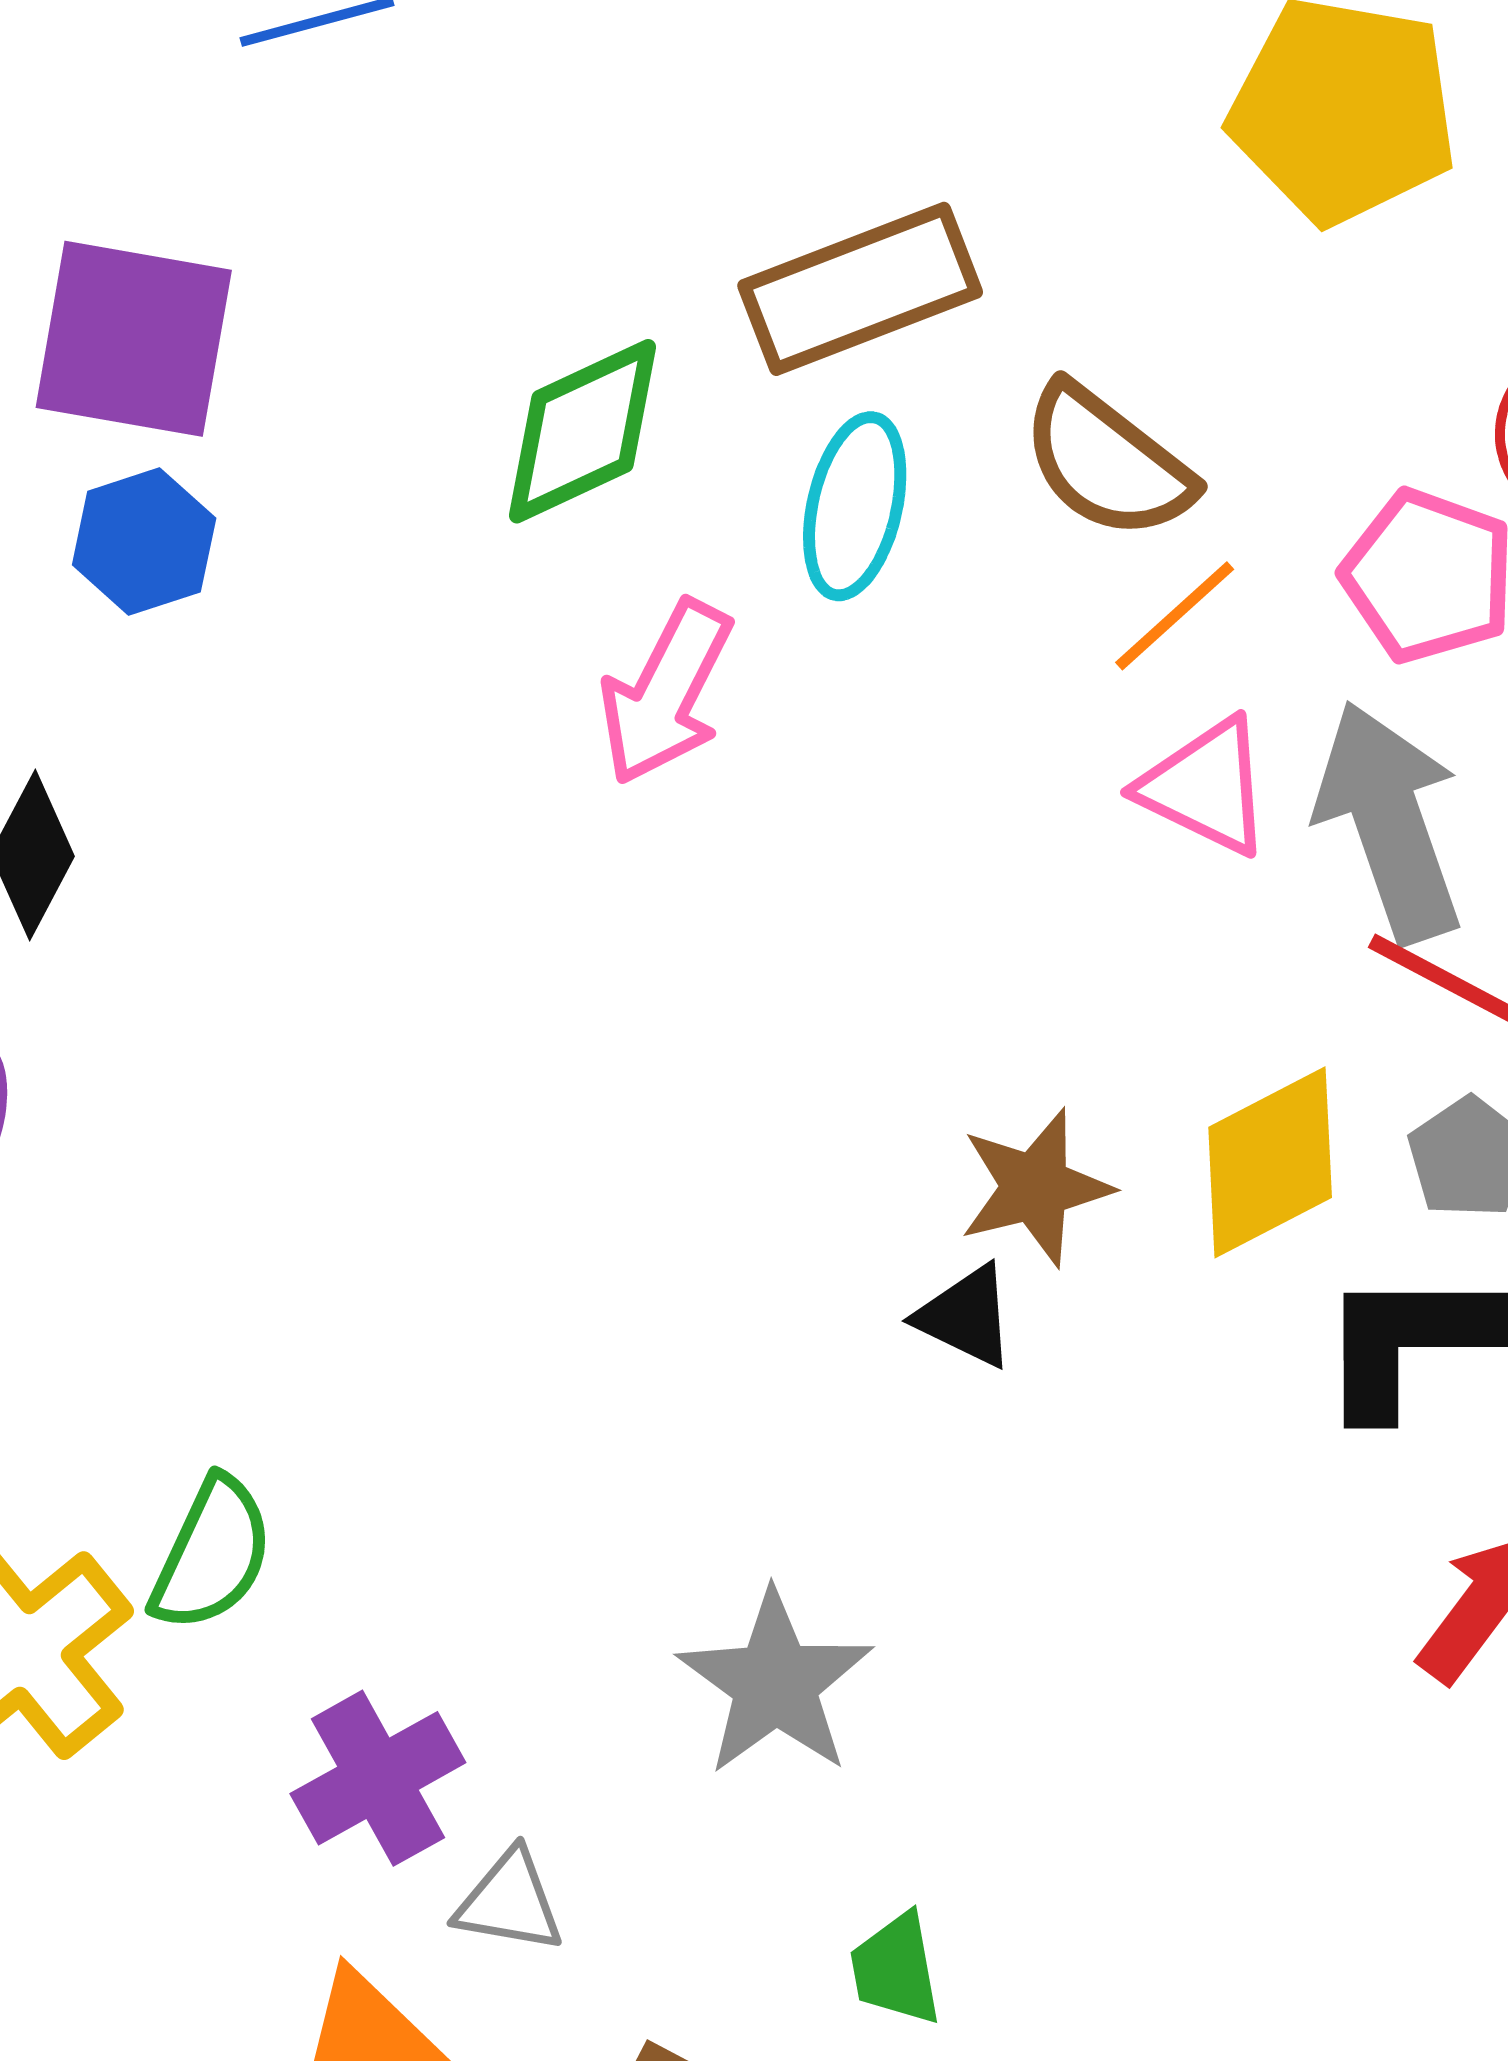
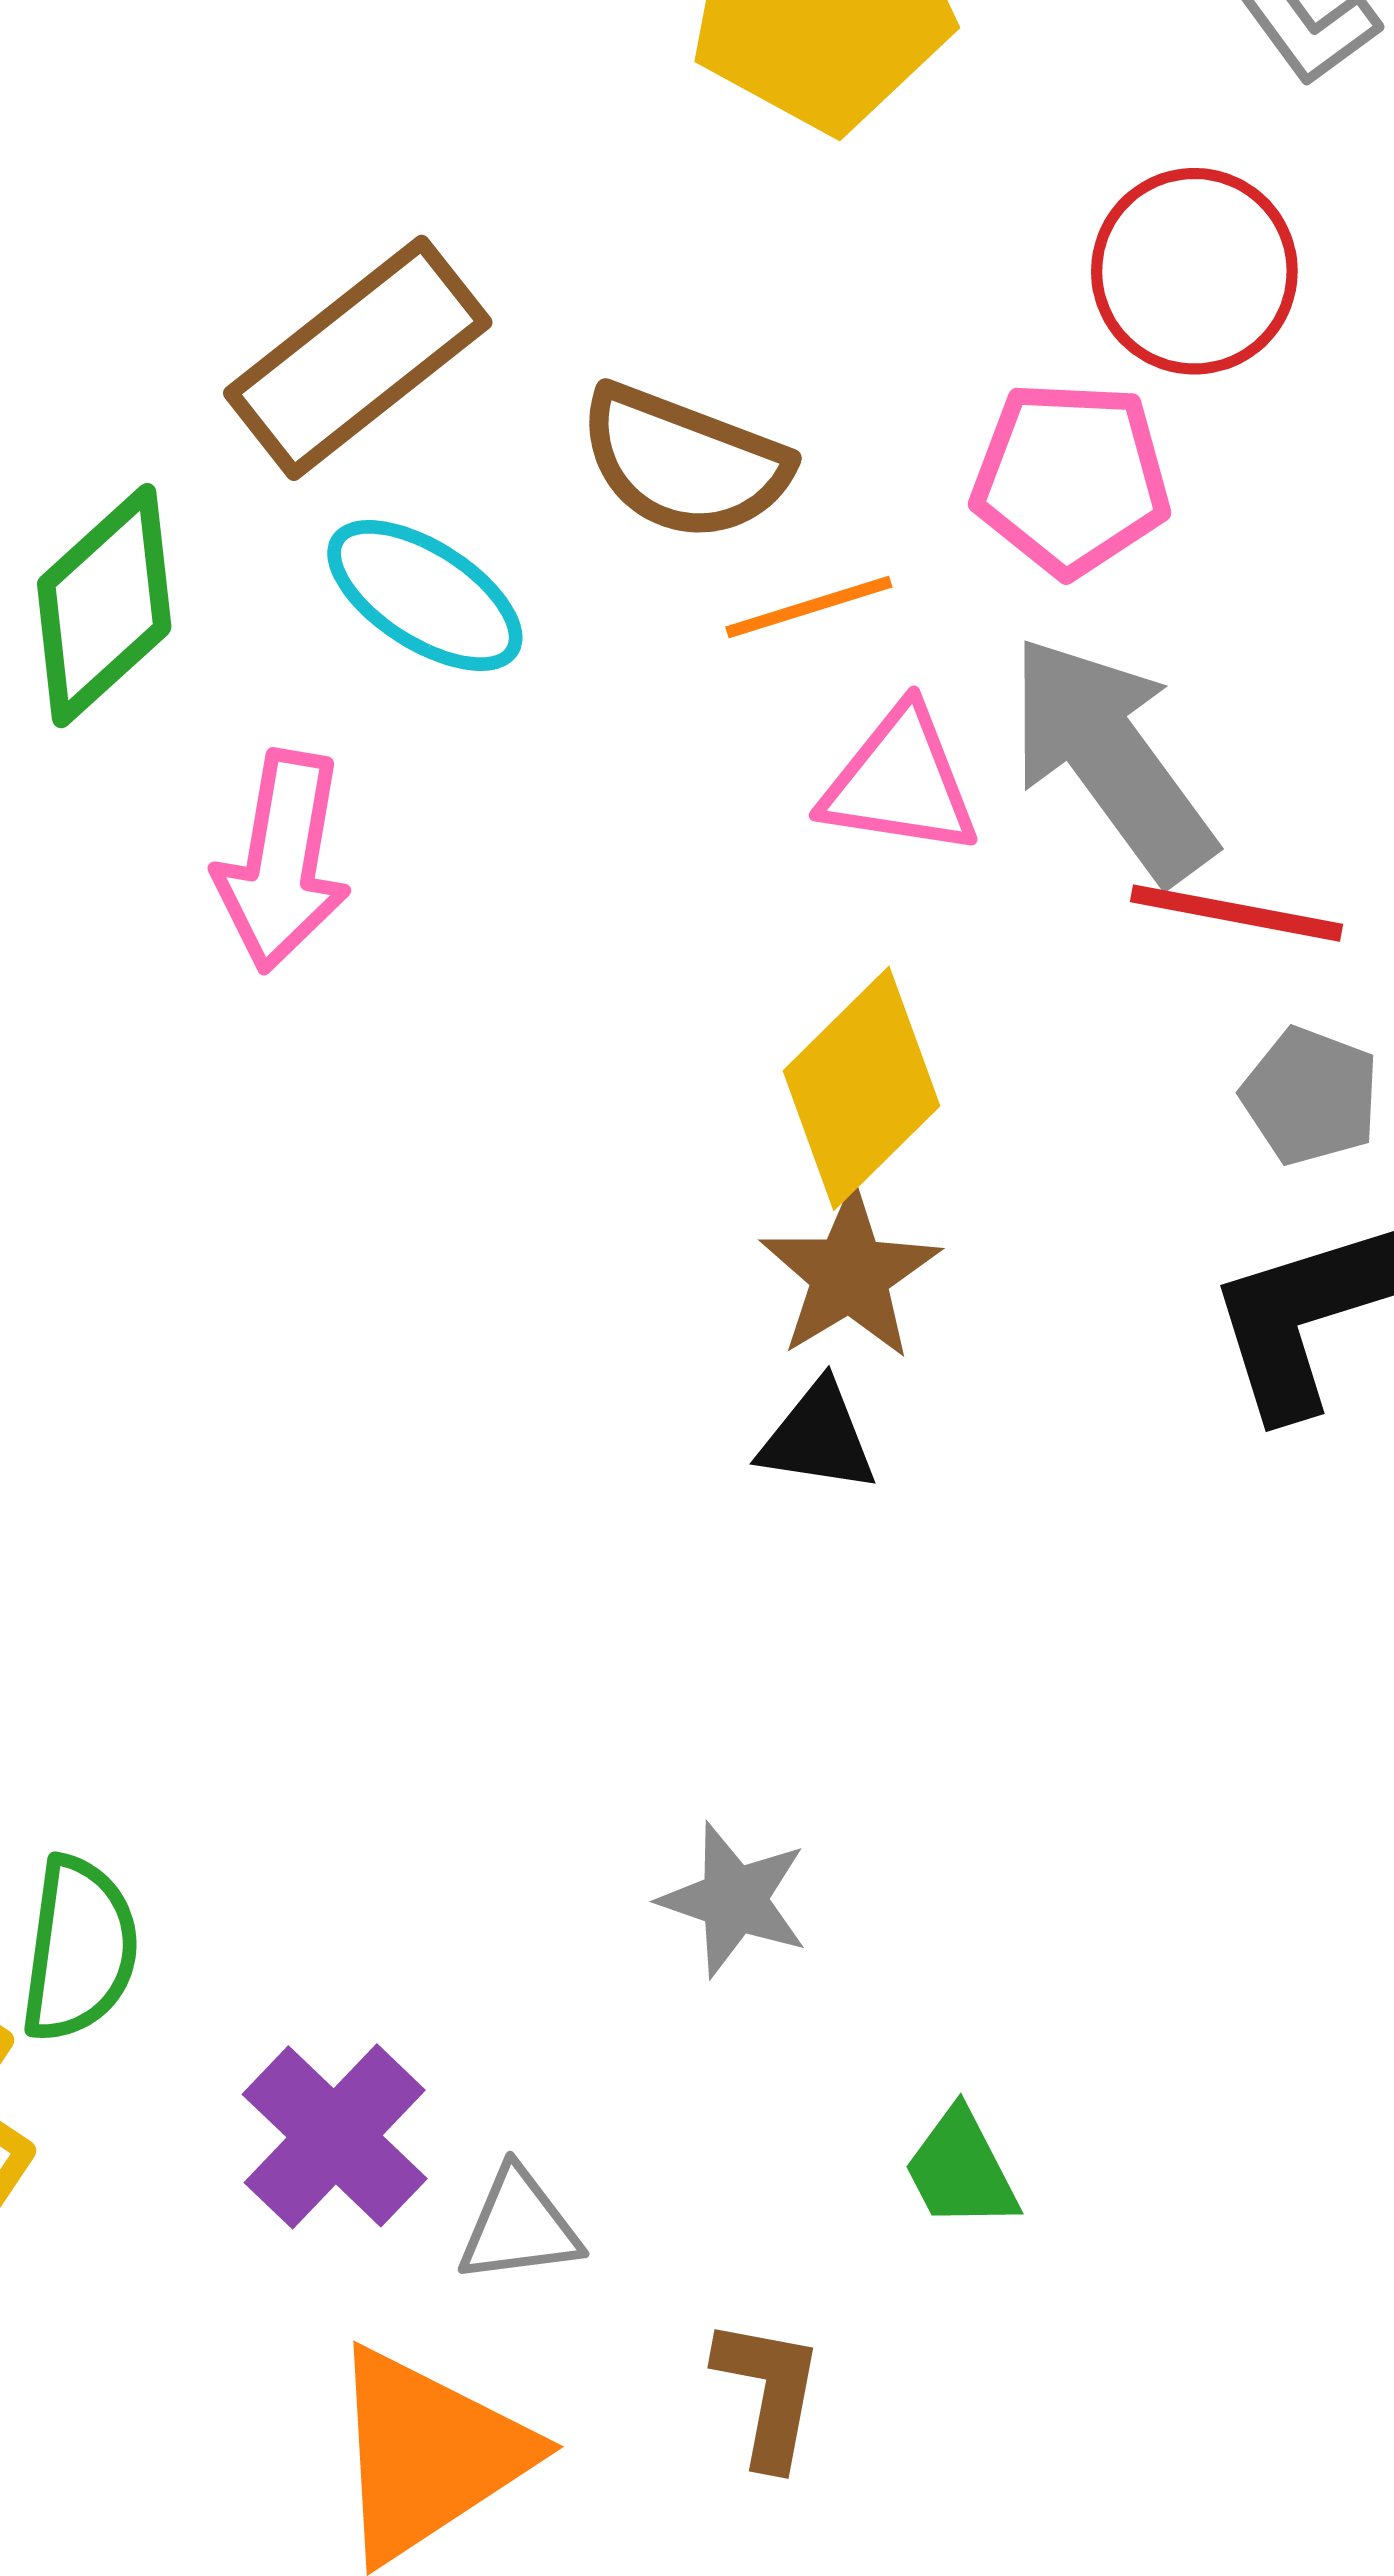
cyan ellipse: (855, 506) -> (425, 595), turned -53
orange line: (1175, 616) -> (809, 607), turned 42
yellow diamond: (1270, 1162) -> (861, 1088), moved
gray star: (775, 1683) -> (734, 1900), size x0.7

